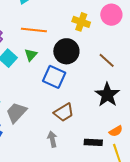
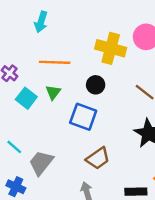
yellow cross: (81, 22) -> (111, 48), size x1.4
black circle: (66, 51) -> (96, 85), size x0.6

